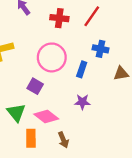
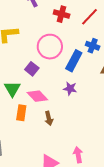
blue rectangle: (82, 69) -> (74, 61), size x1.5

